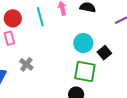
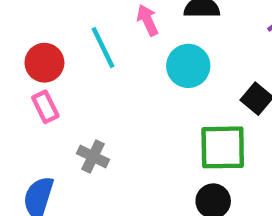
cyan circle: (83, 43) -> (188, 66), moved

